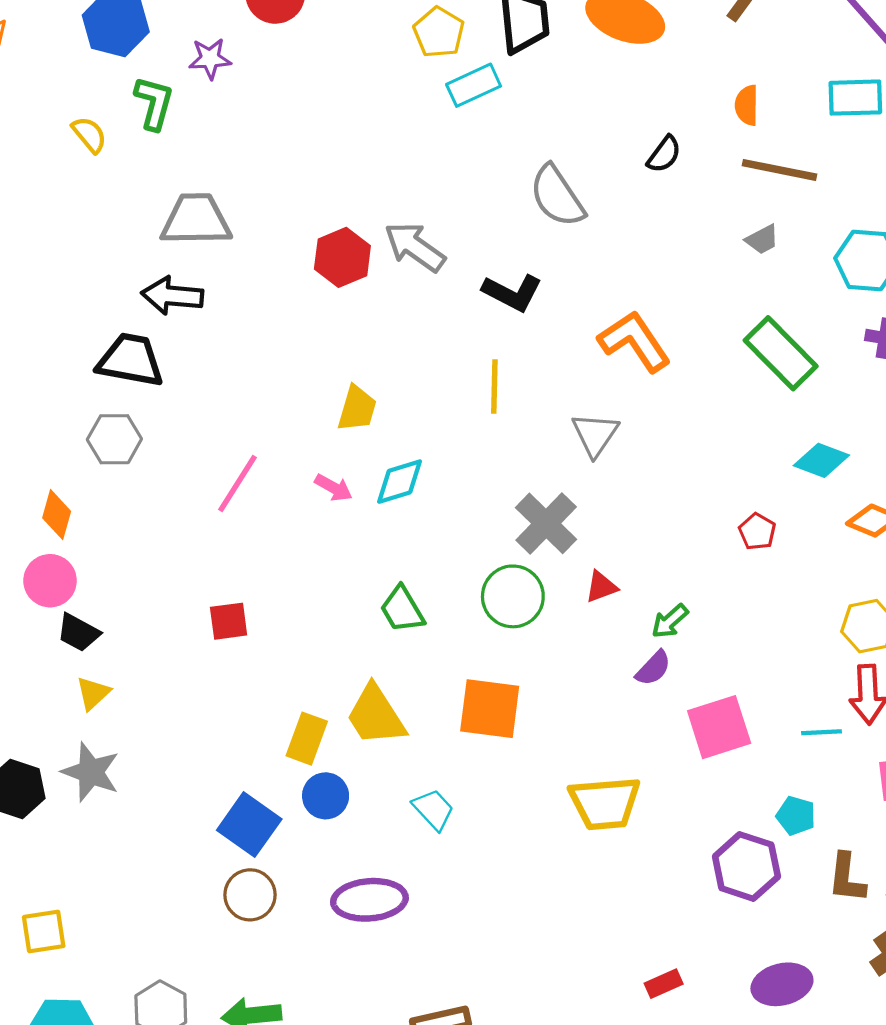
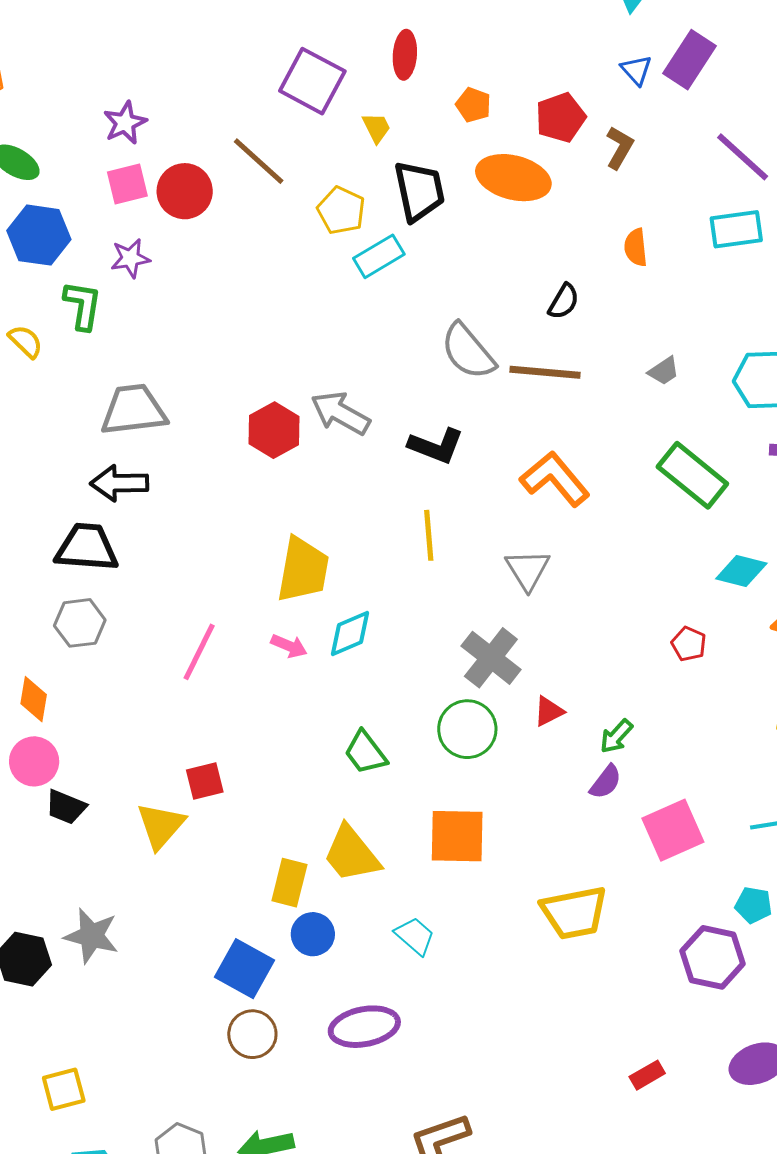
brown line: (779, 170) -> (545, 372), moved
yellow trapezoid: (357, 409) -> (303, 570), size x1.5
yellow triangle: (93, 693) -> (161, 826), moved, size x1.5

